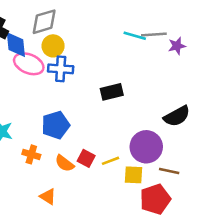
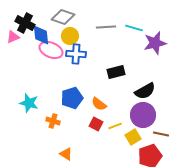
gray diamond: (44, 22) -> (63, 17), turned 35
gray line: (154, 34) -> (106, 27), moved
purple star: (177, 46) -> (155, 43), moved, size x1.6
black semicircle: (177, 116) -> (145, 91), moved
orange semicircle: (65, 163) -> (99, 104), moved
yellow square: (133, 175) -> (133, 137), turned -35

